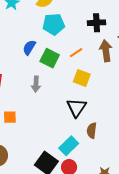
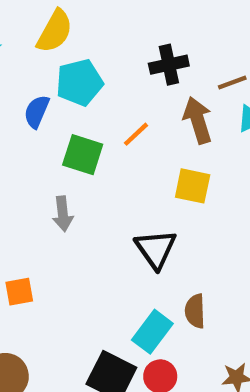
blue semicircle: (29, 47) -> (37, 112), moved
yellow square: (82, 78) -> (193, 186), moved
brown semicircle: (92, 131) -> (195, 311), moved

